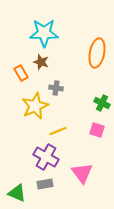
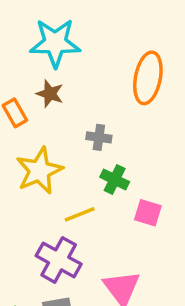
gray cross: (56, 88) -> (99, 137), moved
green cross: (102, 103) -> (115, 179), moved

